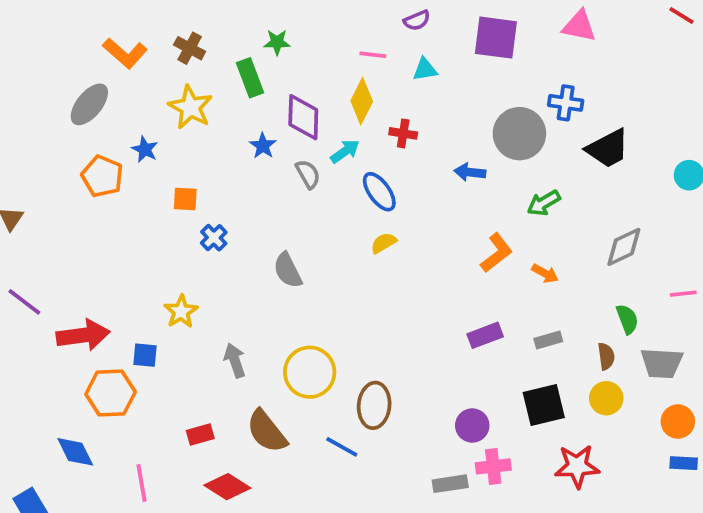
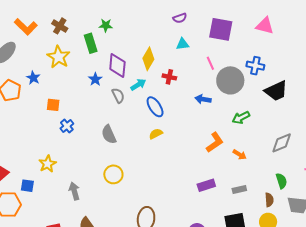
pink line: (373, 55) -> (210, 63), moved, turned 56
gray semicircle: (288, 270) -> (109, 134), moved
yellow circle: (310, 372) -> (113, 174), moved, size x0.7

